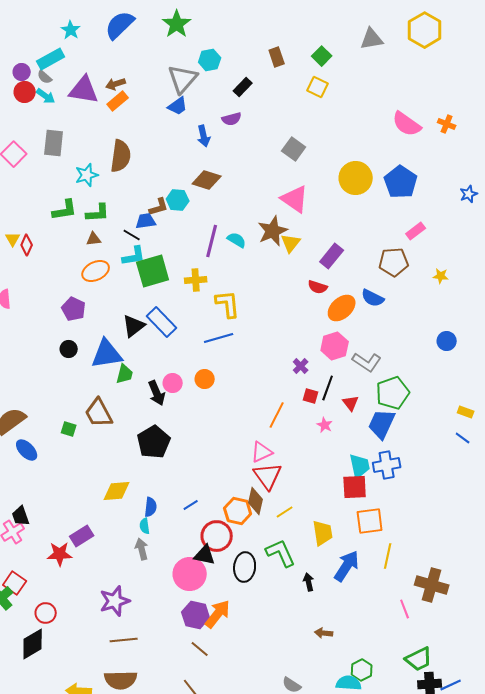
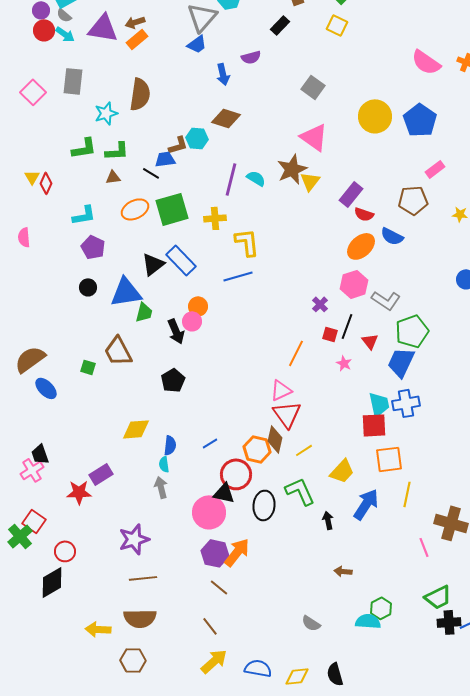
black rectangle: (243, 87) -> (280, 25), moved
cyan L-shape: (134, 256) -> (84, 215), moved
orange ellipse: (96, 271) -> (135, 209), moved
red semicircle: (318, 287) -> (364, 214), moved
orange circle: (205, 379) -> (198, 306), moved
black pentagon: (154, 442) -> (173, 380), size x0.7
yellow trapezoid: (323, 533) -> (342, 471), turned 52

